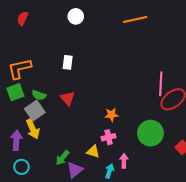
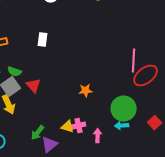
red triangle: (68, 98) -> (34, 86), moved
pink cross: (109, 137) -> (79, 126), moved
cyan arrow: (110, 171) -> (122, 126), moved, turned -112

